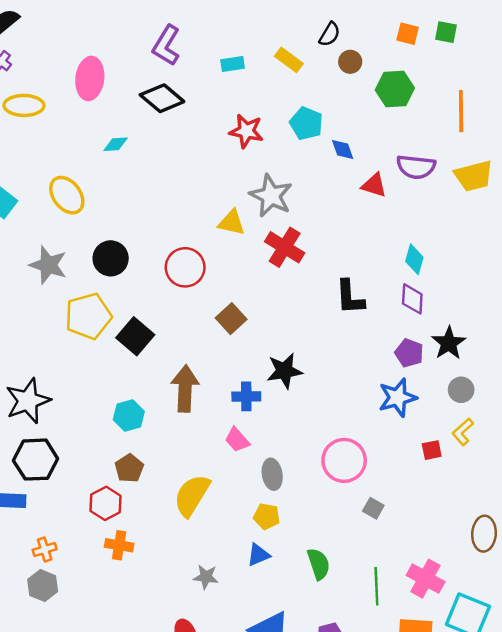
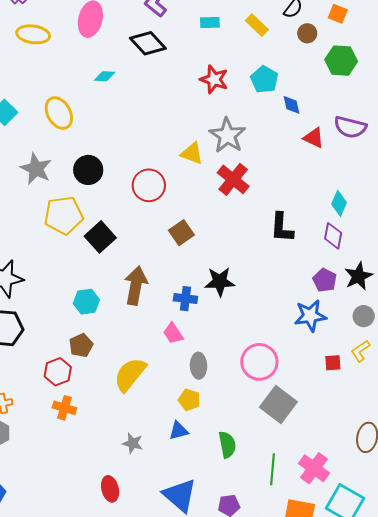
orange square: (408, 34) -> (338, 14), moved
gray square: (373, 508) -> (278, 405), size x2.0

